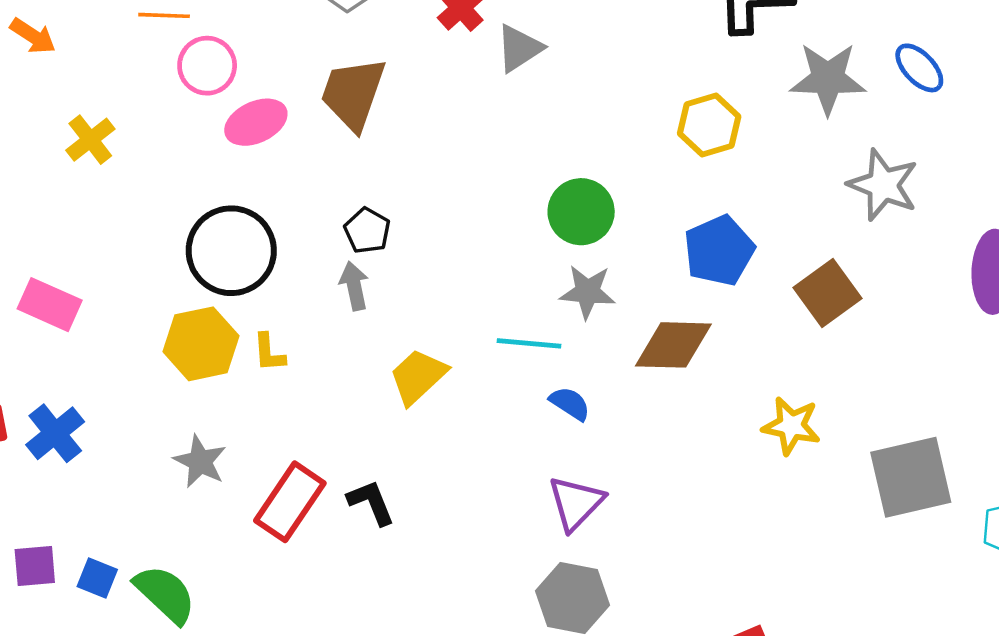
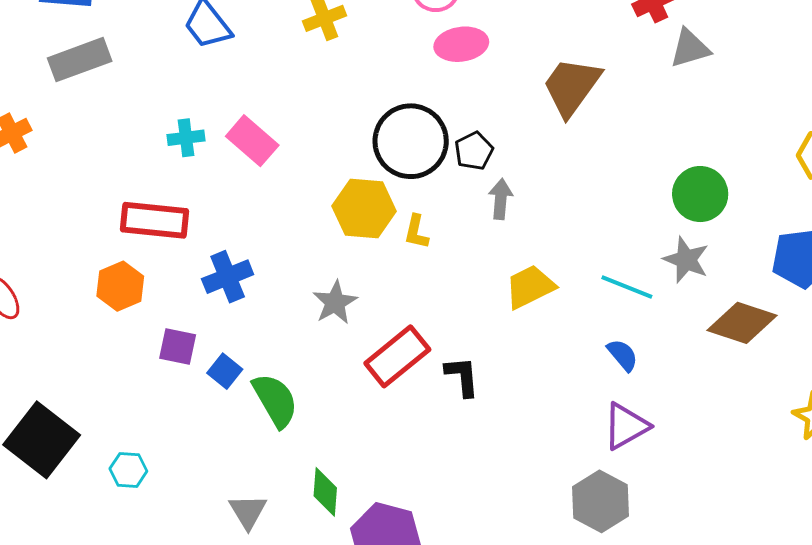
brown trapezoid: (353, 94) -> (572, 87), moved
black pentagon: (367, 231) -> (474, 151), moved
blue semicircle: (570, 403) -> (623, 355), moved
blue cross: (55, 433) -> (228, 277), moved

